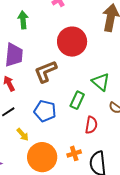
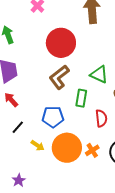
brown L-shape: (46, 71) -> (59, 77), moved
orange circle: (42, 157) -> (67, 148), moved

